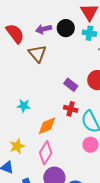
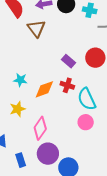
orange diamond: (47, 126) -> (44, 89), moved
yellow star: (17, 146) -> (17, 109), moved

